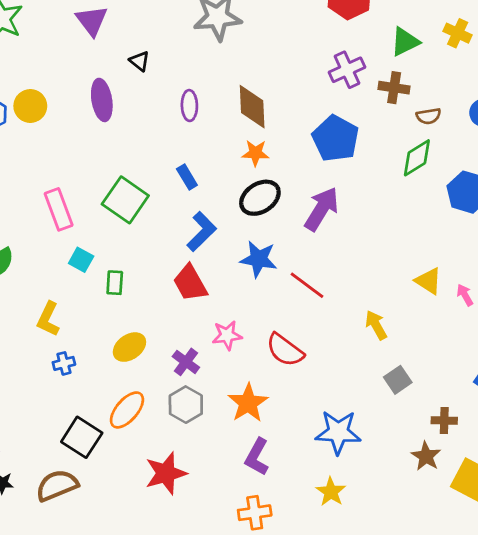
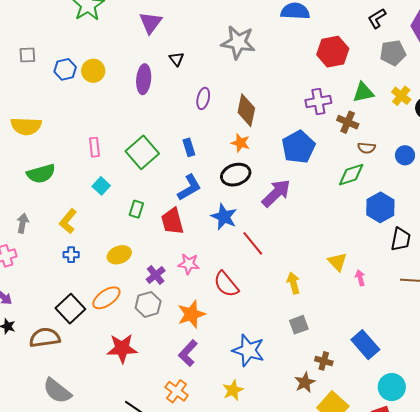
pink rectangle: (59, 209) -> (95, 147), size x0.7
green rectangle: (115, 283) -> (136, 209), moved
orange cross: (255, 513) -> (177, 391), turned 30

